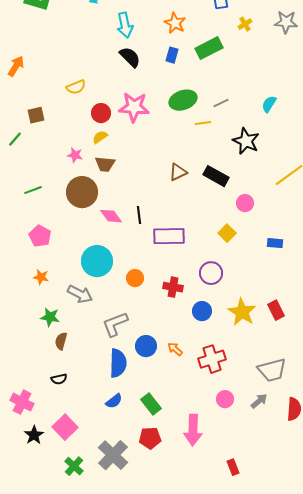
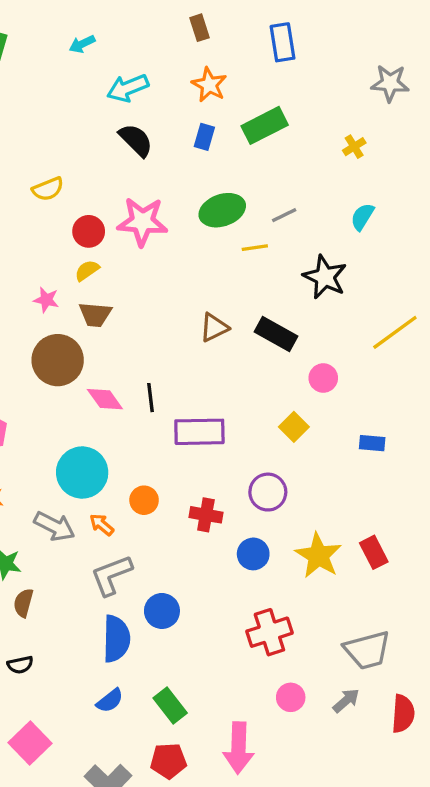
yellow cross: (245, 24) -> (354, 147), moved
cyan arrow: (125, 25) -> (128, 88), turned 80
orange arrow: (175, 349) -> (102, 525), moved

